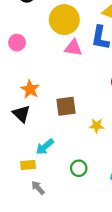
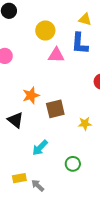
yellow circle: (64, 20) -> (45, 30), size x0.7
orange star: (30, 89) -> (31, 95), moved, turned 30
yellow rectangle: (28, 165) -> (19, 178), moved

